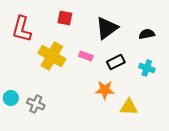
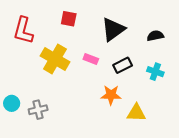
gray cross: (36, 104) -> (38, 110), turned -36

